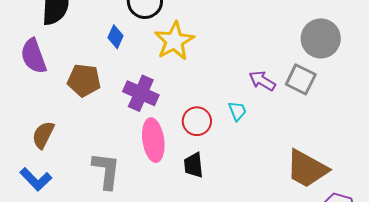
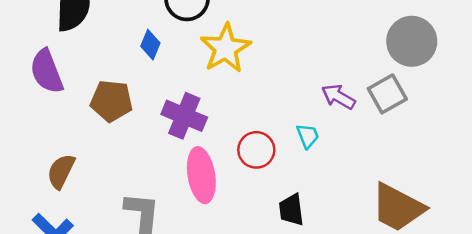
gray square: (301, 79) -> (387, 94), turned 36
black trapezoid: (194, 165) -> (291, 210), moved

